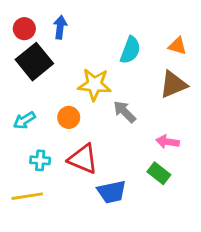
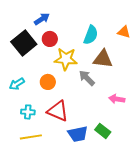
blue arrow: (60, 27) -> (42, 19), turned 49
red circle: (24, 29) -> (50, 39), moved
brown triangle: (173, 84) -> (103, 59), moved, turned 30
green rectangle: (159, 173) -> (103, 131), moved
yellow line: (27, 196) -> (31, 137), moved

